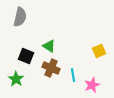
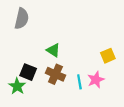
black square: (26, 56) -> (28, 72), moved
pink star: (92, 85) -> (96, 80), moved

